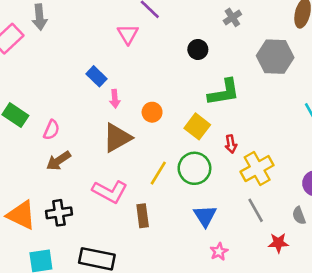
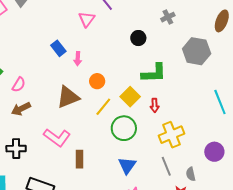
pink arrow: (115, 99) -> (78, 59), moved
red arrow: (231, 144) -> (155, 105), moved
yellow line: (158, 173) -> (103, 107), moved
gray semicircle: (299, 216) -> (191, 174), moved

